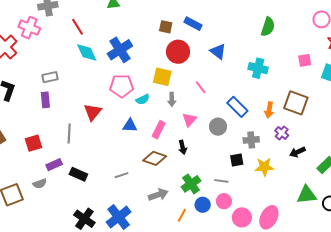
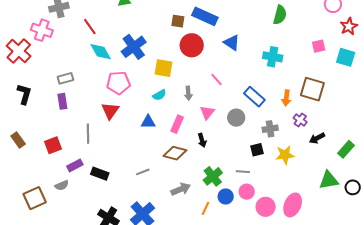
blue rectangle: (193, 24) -> (205, 16), size x1.4
yellow square: (162, 77) -> (164, 68), moved
pink pentagon: (122, 86) -> (118, 83), moved

